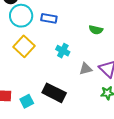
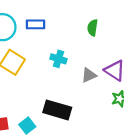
green semicircle: (96, 30) -> (93, 28), turned 96

